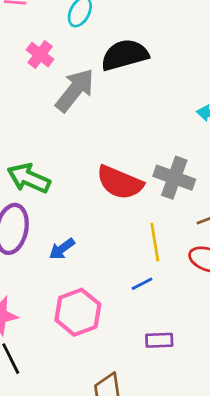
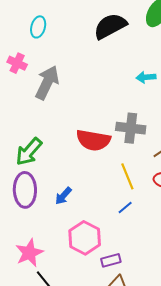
black semicircle: (125, 55) -> (110, 26), moved
green arrow: (29, 178) -> (29, 152), turned -60
purple rectangle: (159, 340) -> (111, 260), moved

